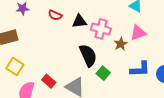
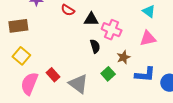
brown star: (121, 44) -> (123, 57), moved
black semicircle: (88, 55) -> (95, 46), moved, size x0.6

